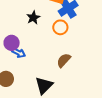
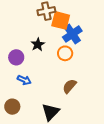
purple circle: (12, 43) -> (16, 57), moved

